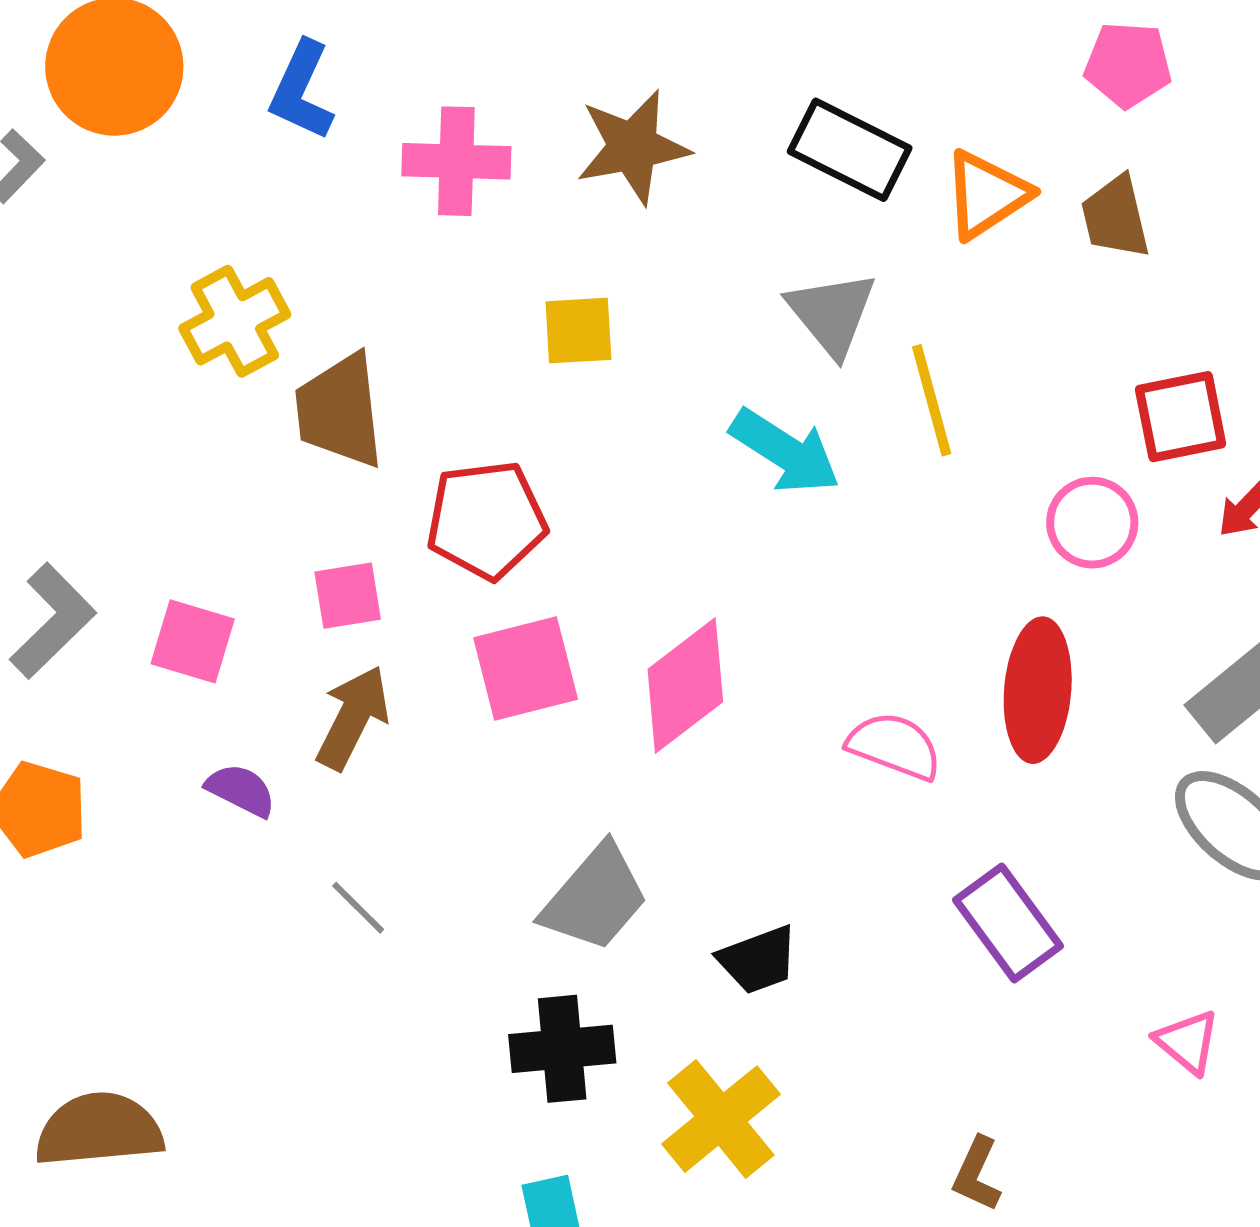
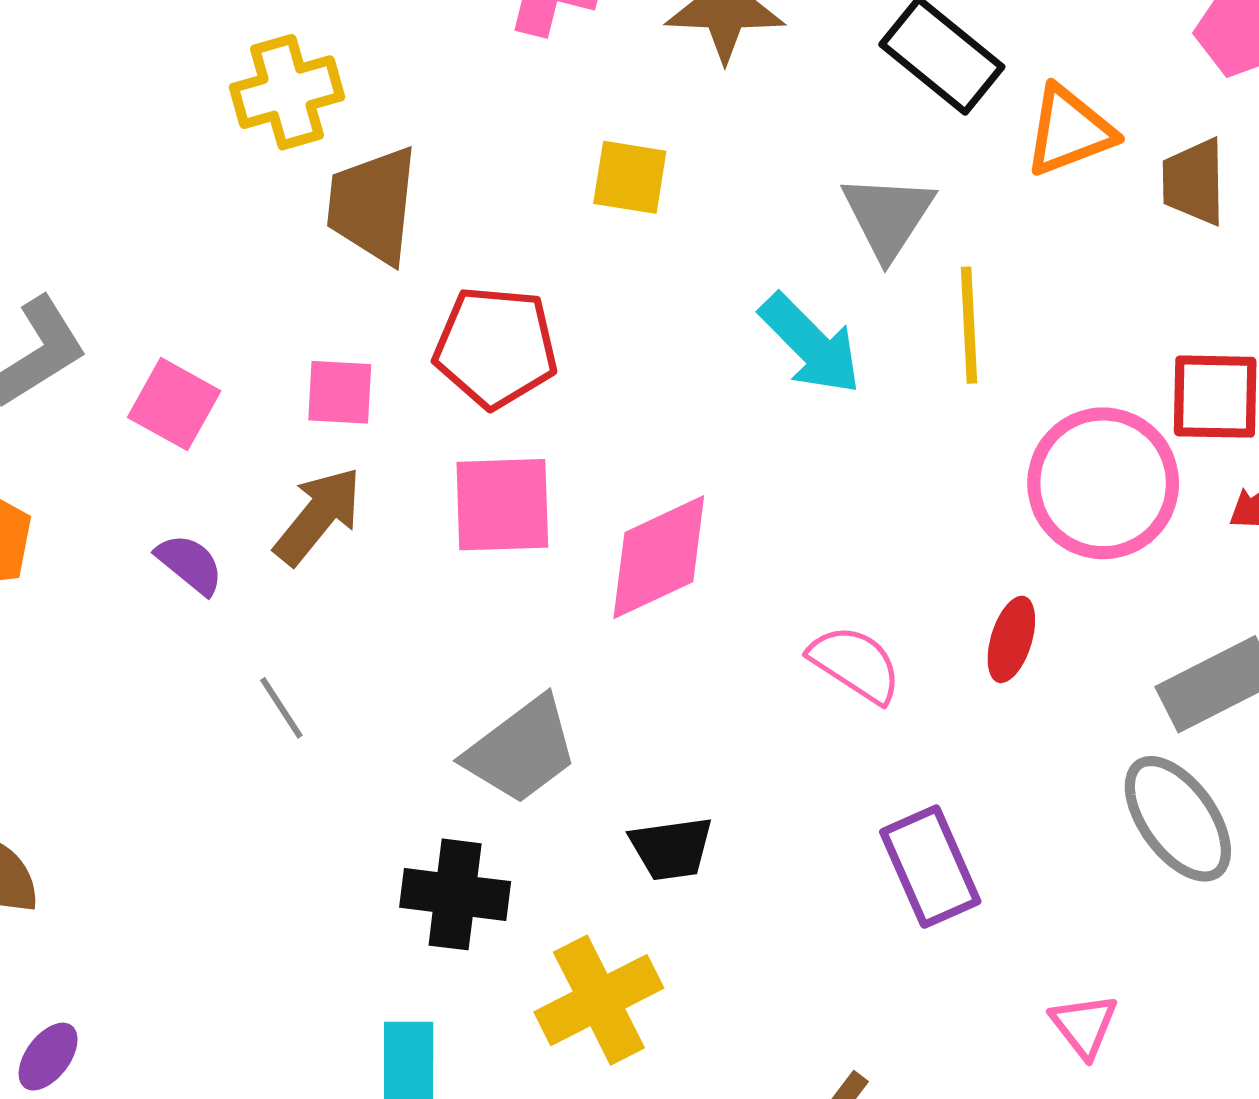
pink circle: (1092, 523) -> (1103, 483), size x1.6
red ellipse: (1038, 690) -> (1011, 639), size x0.6

